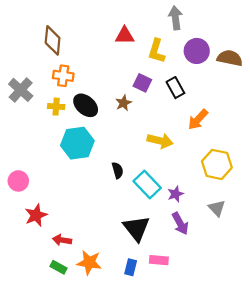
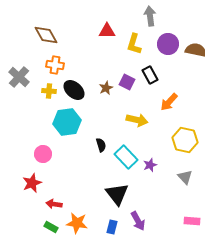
brown diamond: (53, 40) -> (46, 35), turned -35
purple square: (142, 83) -> (127, 82), moved
pink circle: (18, 181) -> (43, 154), moved
purple arrow: (180, 223) -> (138, 221), moved
pink rectangle: (159, 260) -> (192, 221), moved

